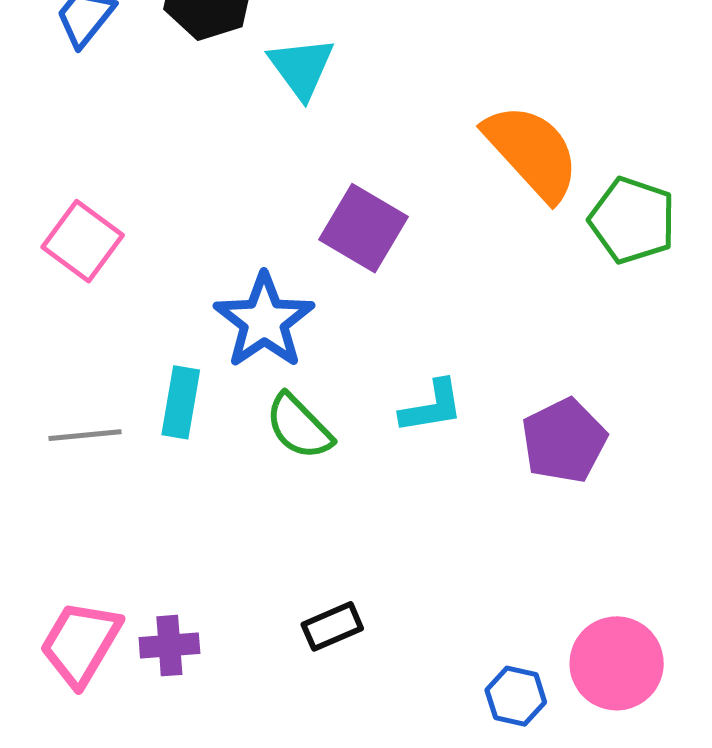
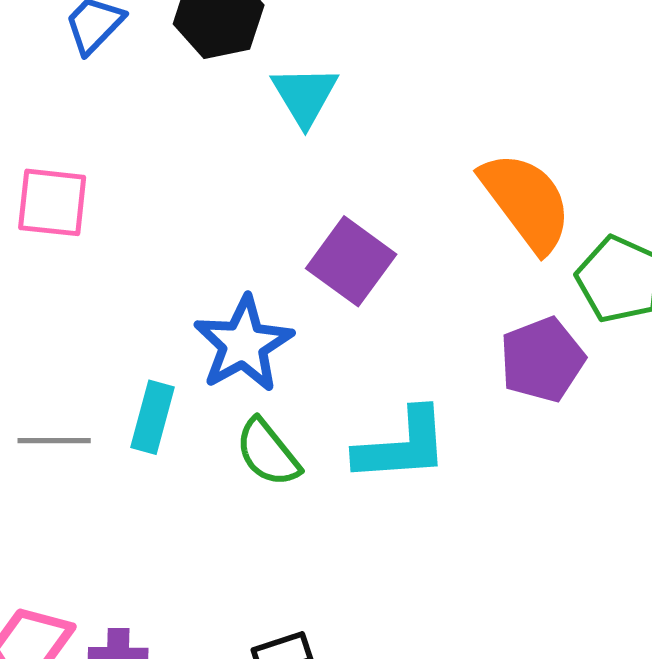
pink square: (83, 241) -> (52, 202), moved, turned -36
cyan L-shape: (432, 407) -> (402, 446), size x1.5
purple pentagon: (564, 441) -> (542, 360), moved

